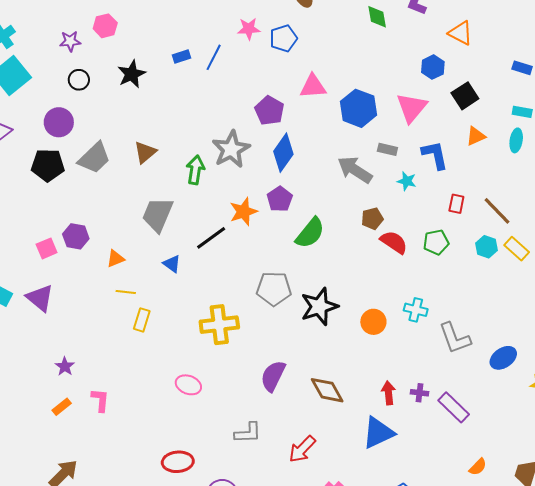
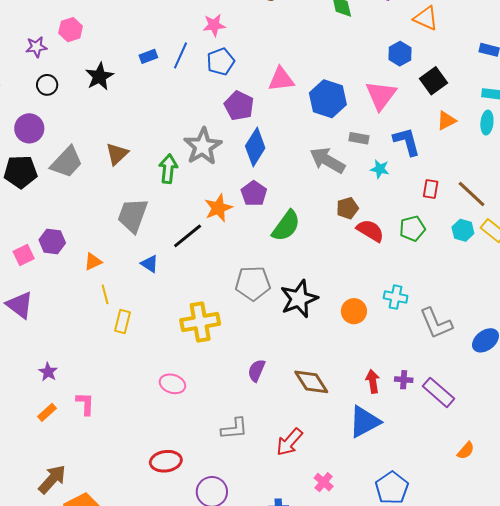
blue pentagon: (283, 38) -> (221, 62), moved
yellow line: (126, 292) -> (105, 294), turned 72
purple semicircle: (273, 376) -> (256, 371), size x0.7

